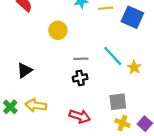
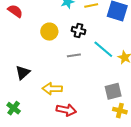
black cross: (80, 78) -> (78, 31), moved, turned 32
yellow arrow: (36, 105) -> (52, 89), moved
red arrow: (80, 116) -> (66, 110), moved

